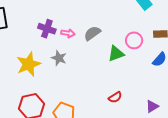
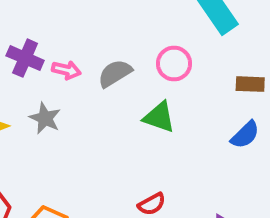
pink circle: (134, 40) -> (174, 64), moved
green triangle: (116, 54) -> (159, 117), turned 36

